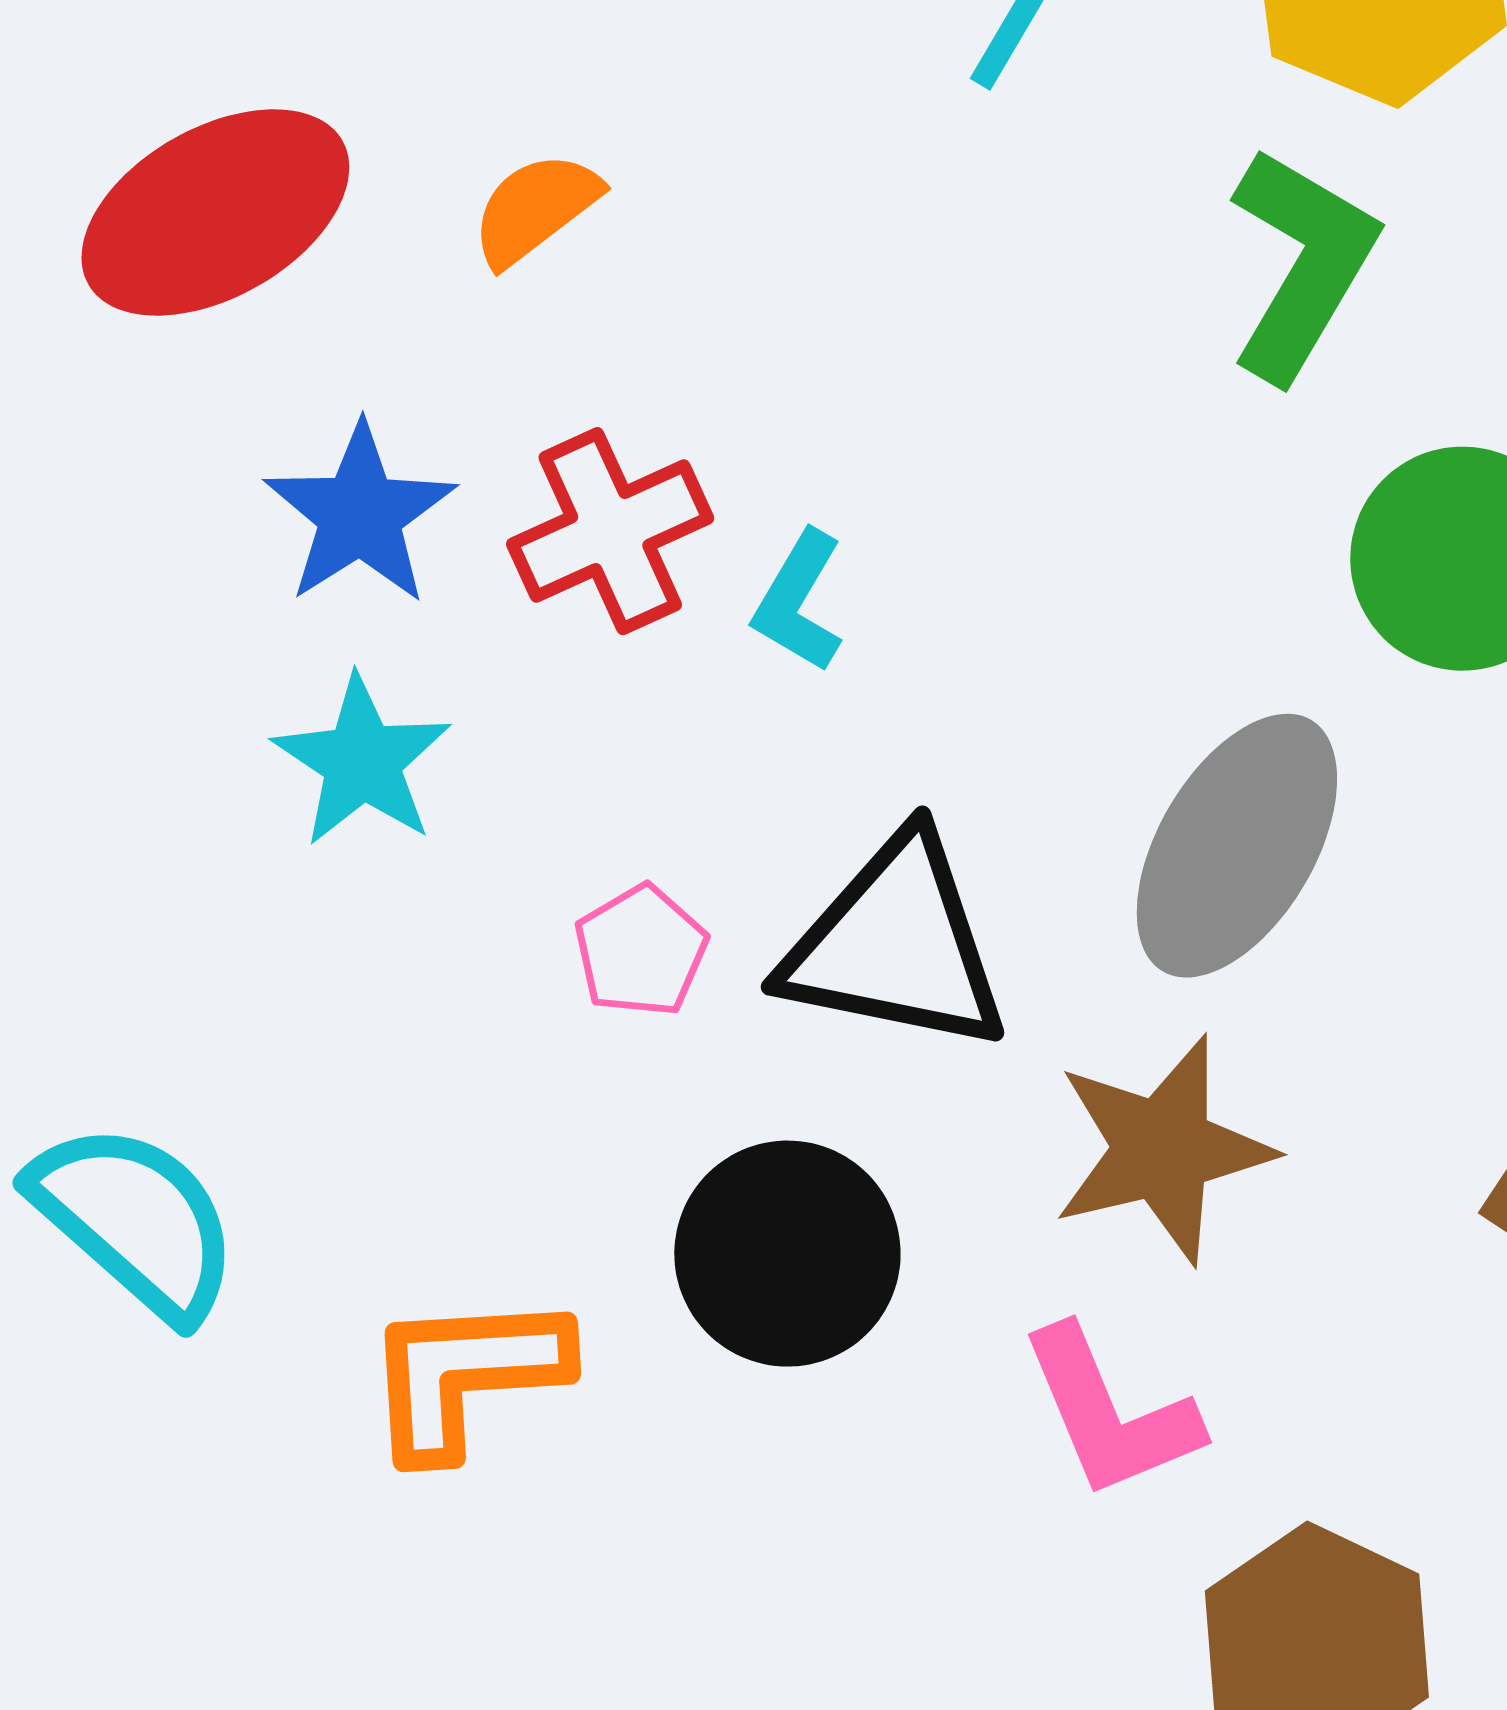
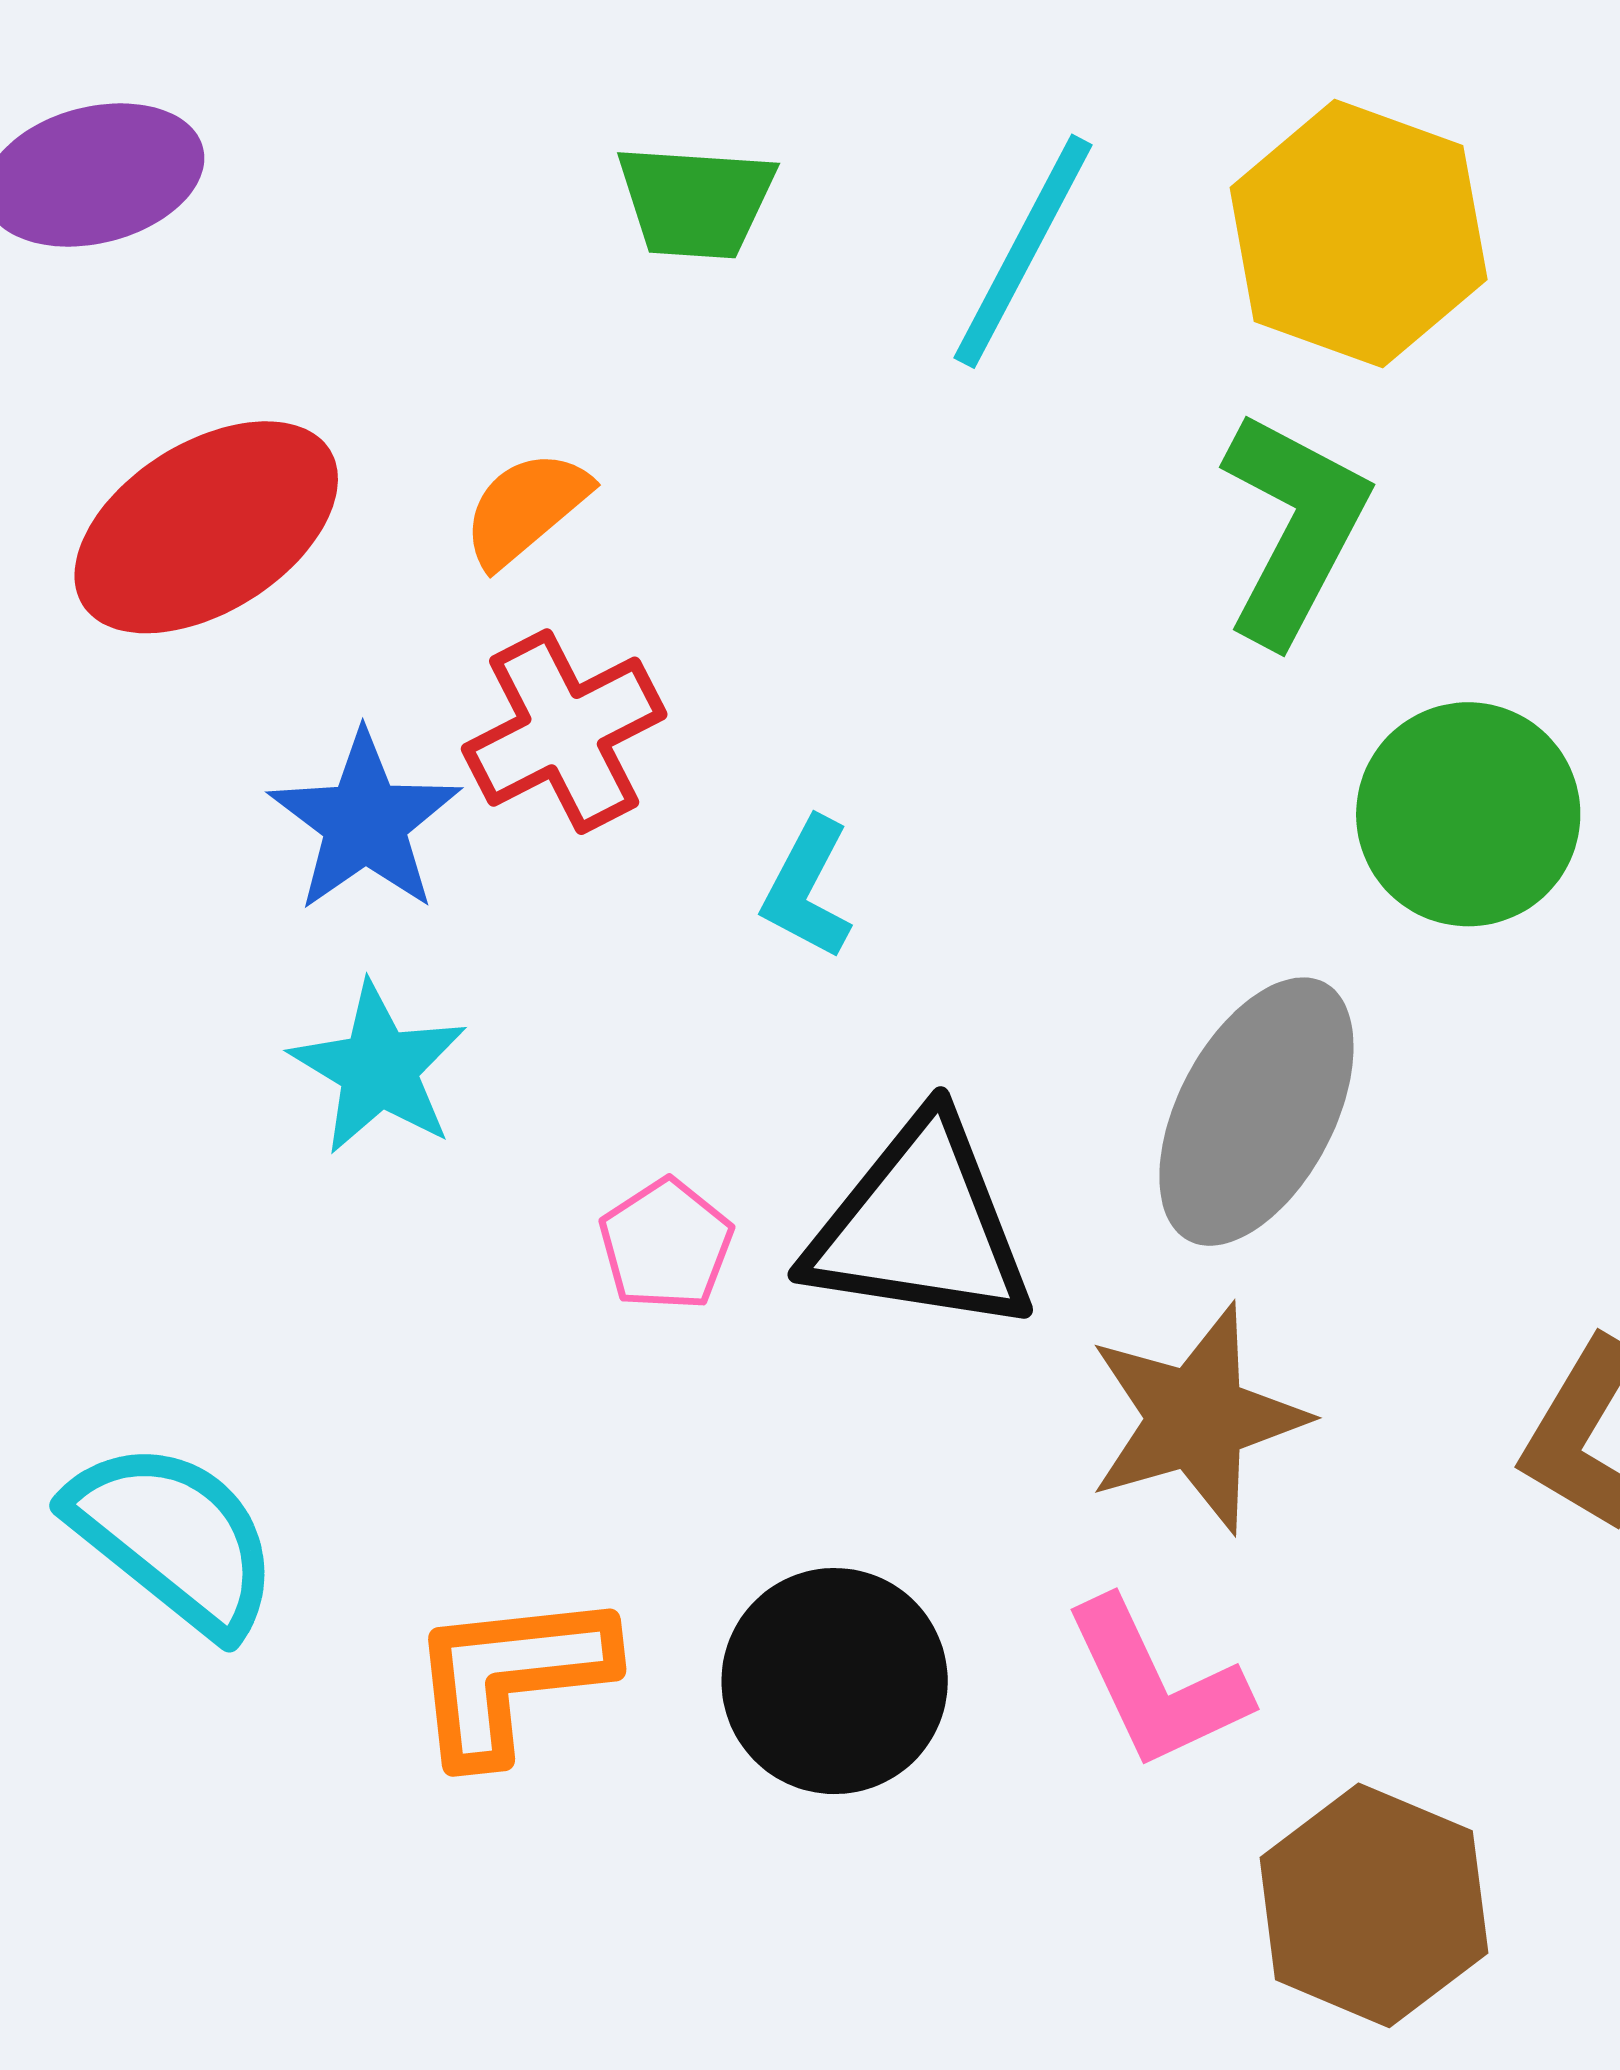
red cross: (610, 531) -> (564, 732), moved
black circle: (787, 1254) -> (835, 1681), moved

